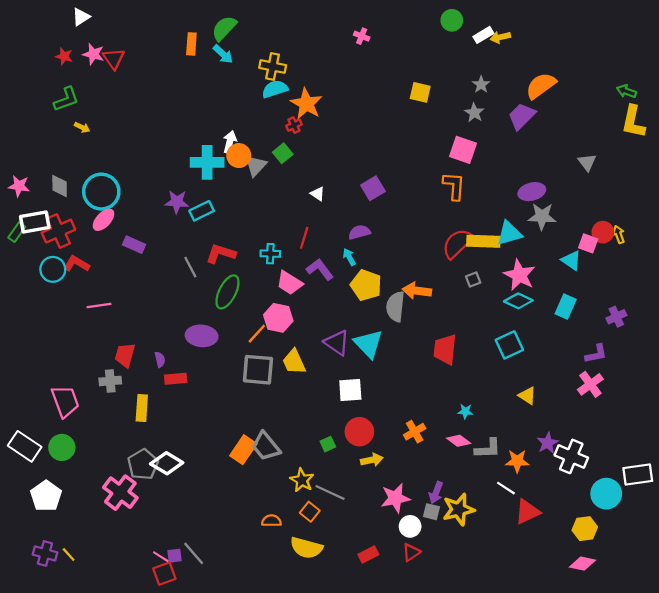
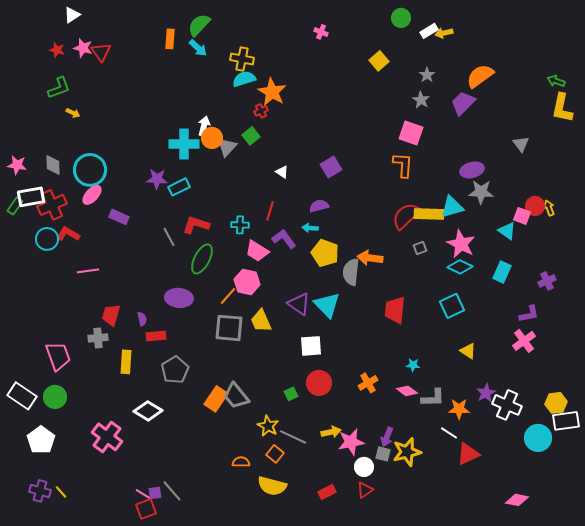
yellow square: (420, 92) -> (379, 61), moved, turned 36
cyan arrow: (349, 257) -> (310, 228), turned -56
yellow arrow: (372, 460) -> (331, 432), moved
gray pentagon: (143, 464) -> (175, 370), moved
yellow hexagon: (585, 529) -> (556, 403), moved

